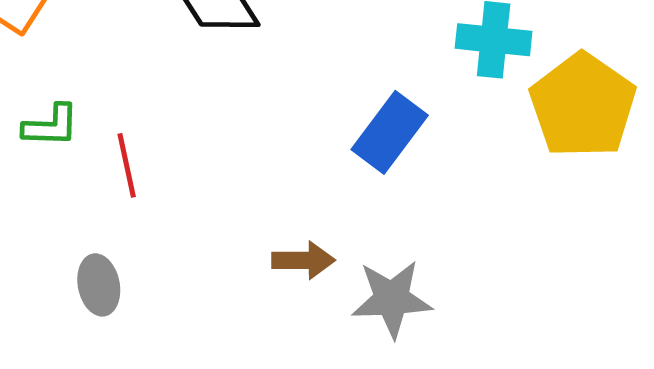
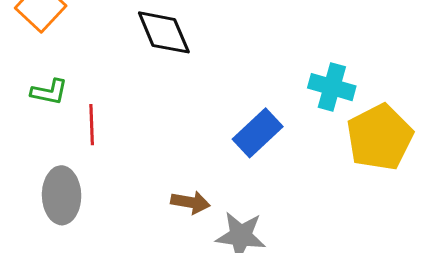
gray ellipse: (99, 285) -> (62, 195), size x1.5

